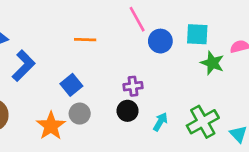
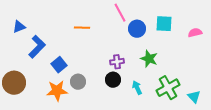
green star: (212, 63) -> (149, 59), moved
blue square: (71, 85) -> (59, 65), moved
cyan arrow: (160, 122) -> (137, 88), turned -56
orange star: (51, 126) -> (57, 91), turned 30

